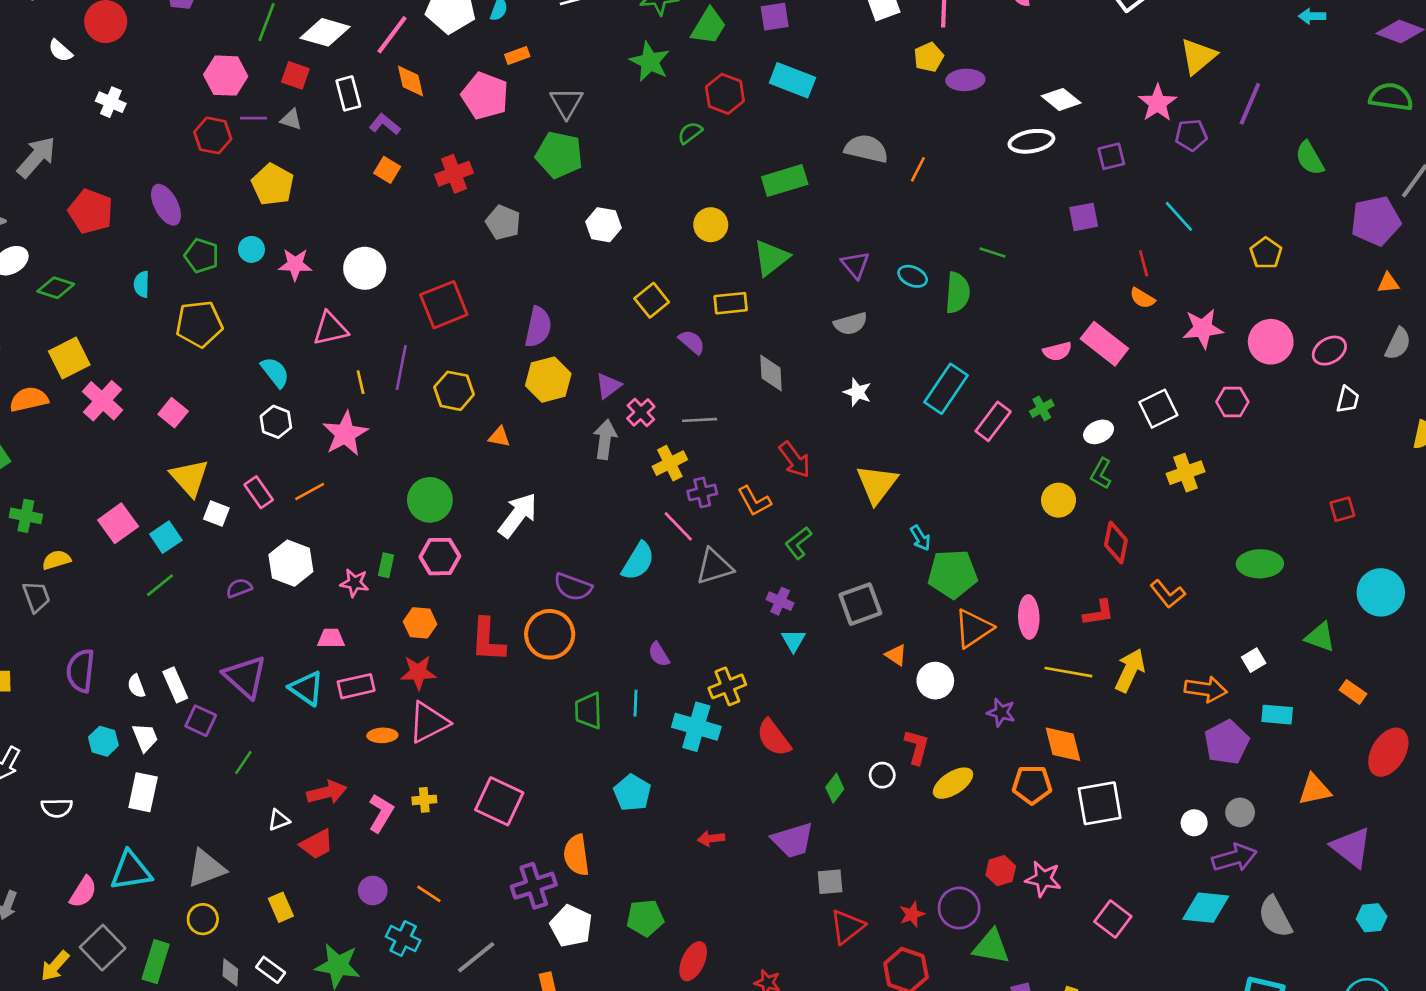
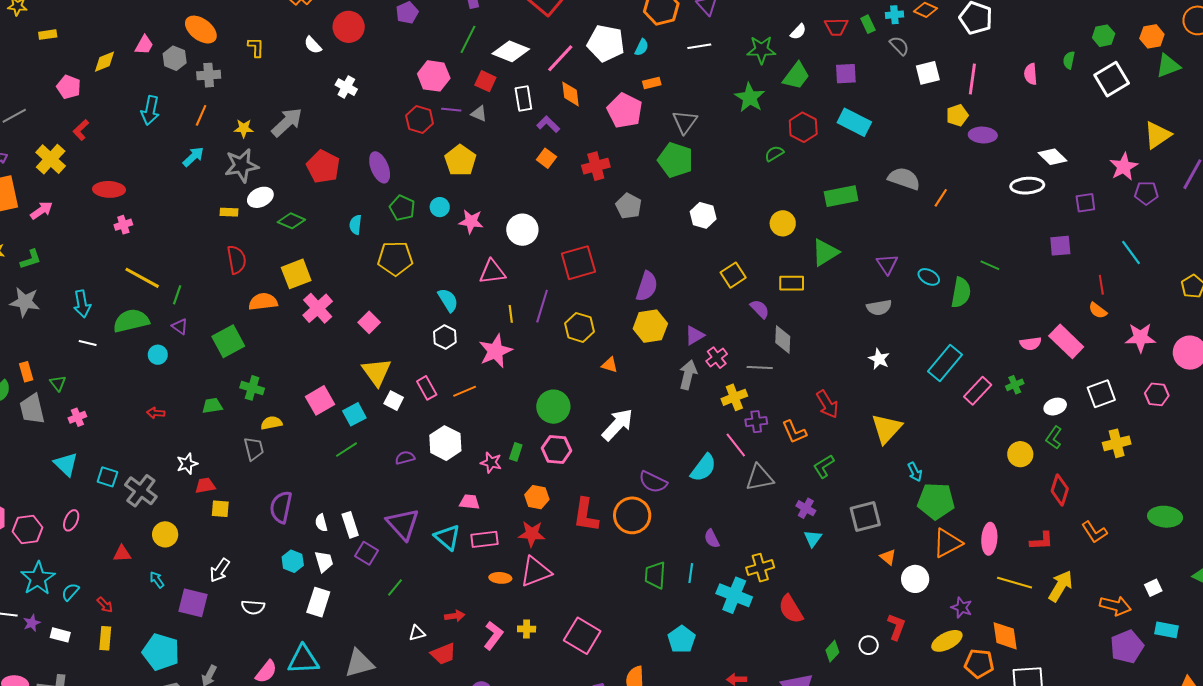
gray diamond: (771, 373) -> (783, 339), moved
yellow ellipse: (953, 783) -> (947, 641), moved
red arrow: (327, 792) -> (455, 616), size x0.7

